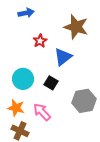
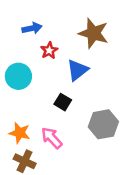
blue arrow: (26, 13) -> (32, 28), moved
cyan circle: (23, 79) -> (18, 76), moved

